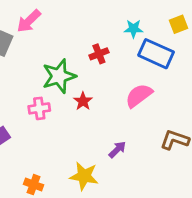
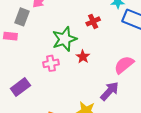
pink semicircle: (139, 96) -> (124, 65), moved
purple arrow: (117, 150) -> (110, 91), size x1.5

